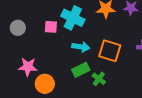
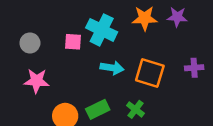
pink star: (28, 67) -> (36, 81), moved
green rectangle: (81, 70) -> (98, 109), moved

